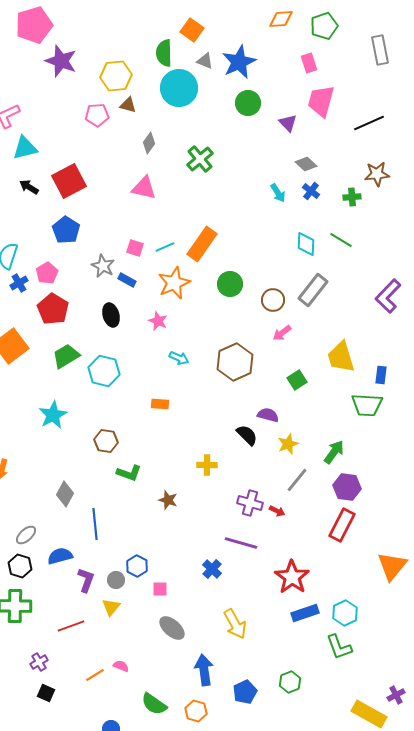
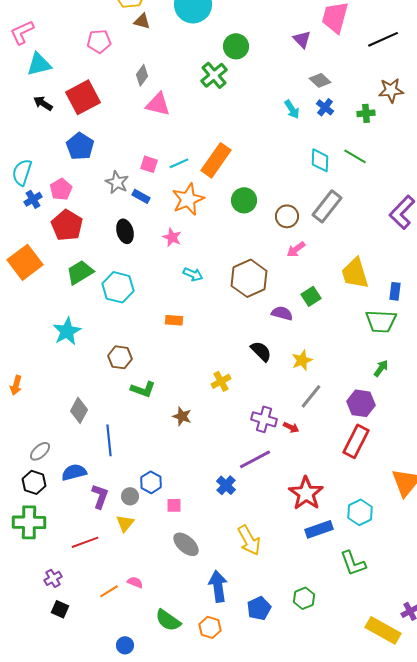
green circle: (248, 103) -> (236, 46), moved
pink pentagon: (97, 115) -> (99, 41), moved
gray diamond: (149, 143) -> (142, 75), moved
purple semicircle: (268, 415) -> (282, 313), moved
green arrow: (334, 452) -> (381, 368), moved, size x0.7
yellow cross: (207, 465) -> (221, 381), turned -30
purple line: (241, 543) -> (255, 459), turned -44
cyan hexagon: (345, 613) -> (360, 512), moved

